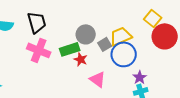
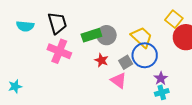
yellow trapezoid: (121, 36) -> (142, 37), turned 65
gray square: (105, 44) -> (126, 62), moved
green rectangle: (70, 49) -> (91, 35), moved

